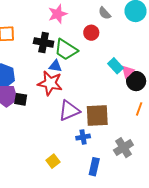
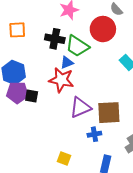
red circle: (91, 33) -> (103, 29), size x1.6
blue triangle: (55, 66) -> (67, 63), turned -32
yellow square: (53, 161) -> (64, 158), turned -32

